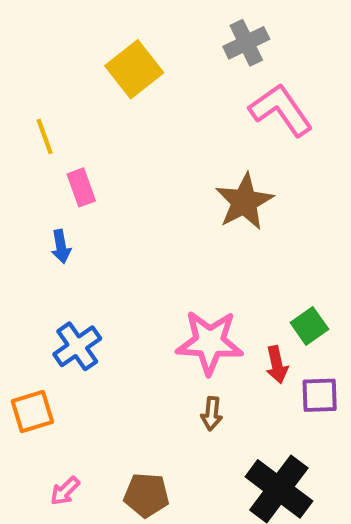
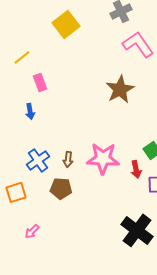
yellow line: (45, 136) -> (22, 57), turned 72
brown arrow: (212, 414) -> (68, 159), moved
brown pentagon: (146, 495) -> (61, 188), moved

